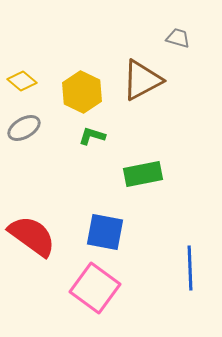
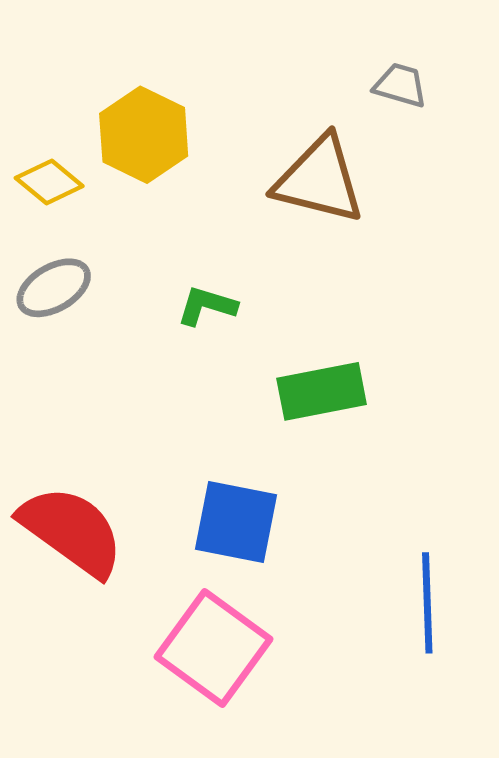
brown triangle: (142, 80) -> (319, 180), turned 42
yellow hexagon: (82, 92) -> (144, 135), moved

